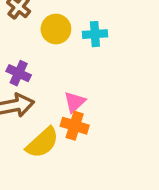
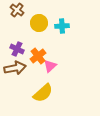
orange cross: (75, 126) -> (38, 56), moved, turned 35
yellow semicircle: (42, 143) -> (43, 93), moved

